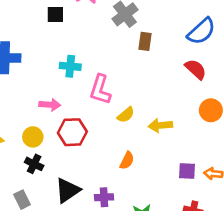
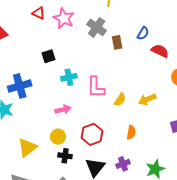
black square: (55, 15) -> (48, 56), moved
blue semicircle: (201, 31) -> (143, 33), moved, size x0.6
red hexagon: (72, 132) -> (92, 134), moved

